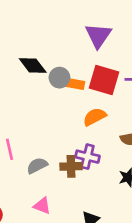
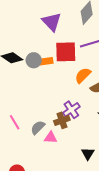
orange semicircle: (95, 117) -> (83, 75), moved
purple cross: (87, 157) -> (71, 110), turned -30
pink triangle: (42, 206) -> (51, 138), moved

